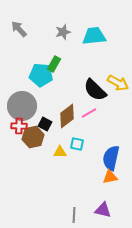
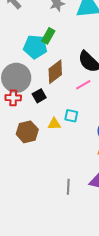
brown diamond: (67, 116) -> (55, 72), moved
black square: (45, 124) -> (39, 96), turned 32
brown hexagon: (33, 137) -> (27, 132), moved

